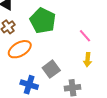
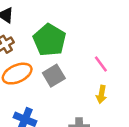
gray square: (51, 69) -> (54, 76), moved

